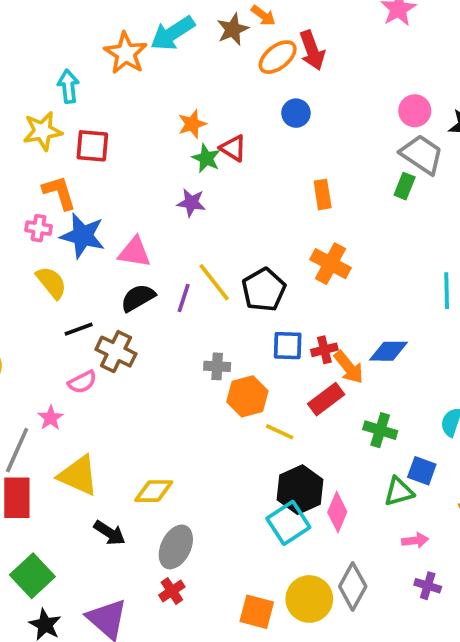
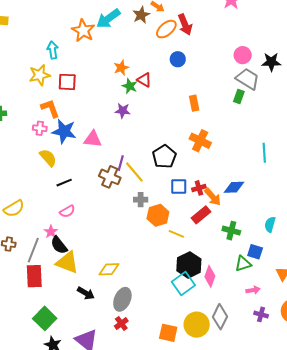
yellow line: (214, 282) -> (134, 172), moved
black semicircle: (138, 298) -> (59, 245), moved, turned -96
brown cross: (116, 352) -> (110, 177), moved

